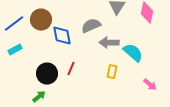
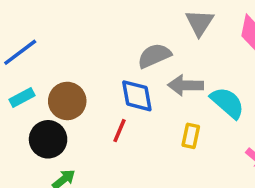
brown circle: (41, 20) -> (67, 101), moved
blue diamond: (62, 36) -> (137, 96), moved
black circle: (47, 74) -> (48, 139), moved

